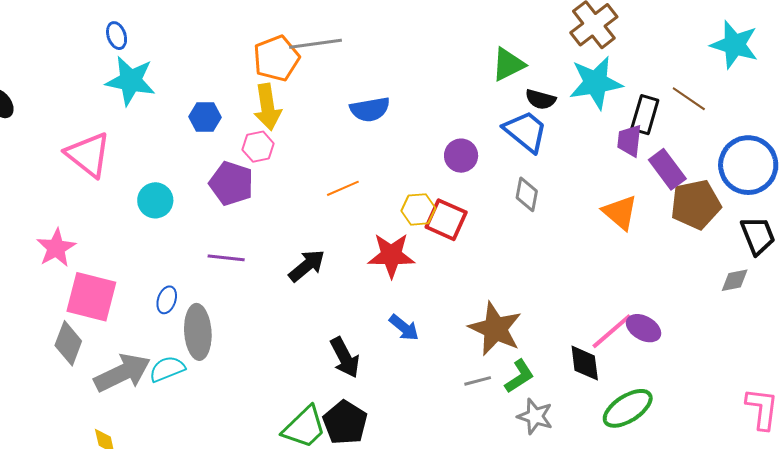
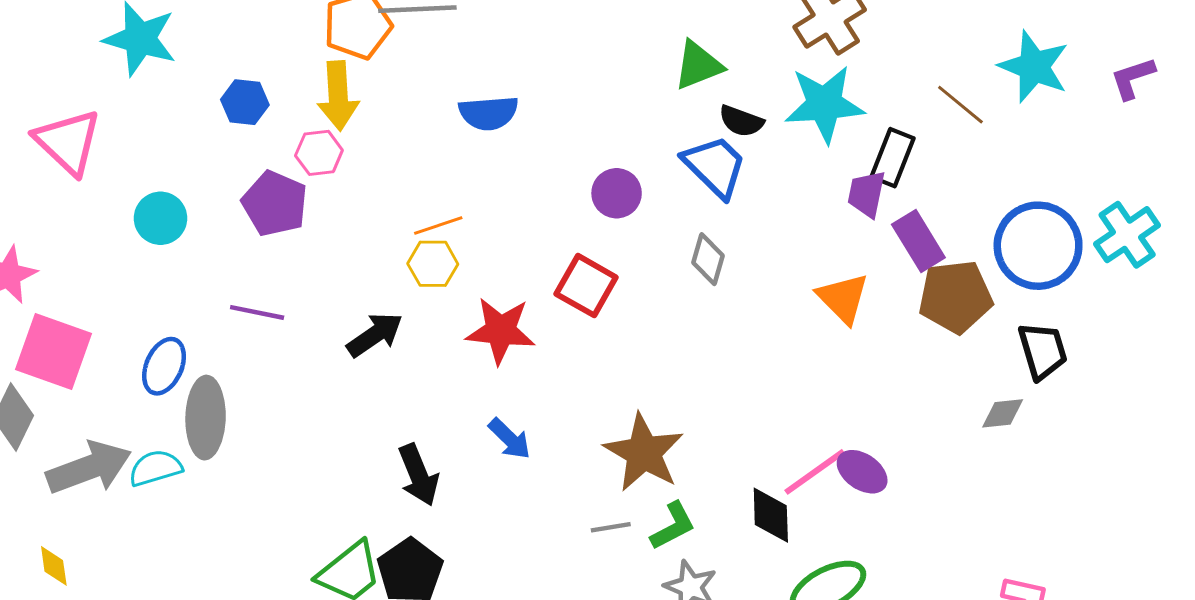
brown line: (689, 99) -> (960, 105), moved
yellow hexagon: (418, 209) -> (433, 264), moved
blue ellipse: (167, 300) -> (164, 366), size x1.4

